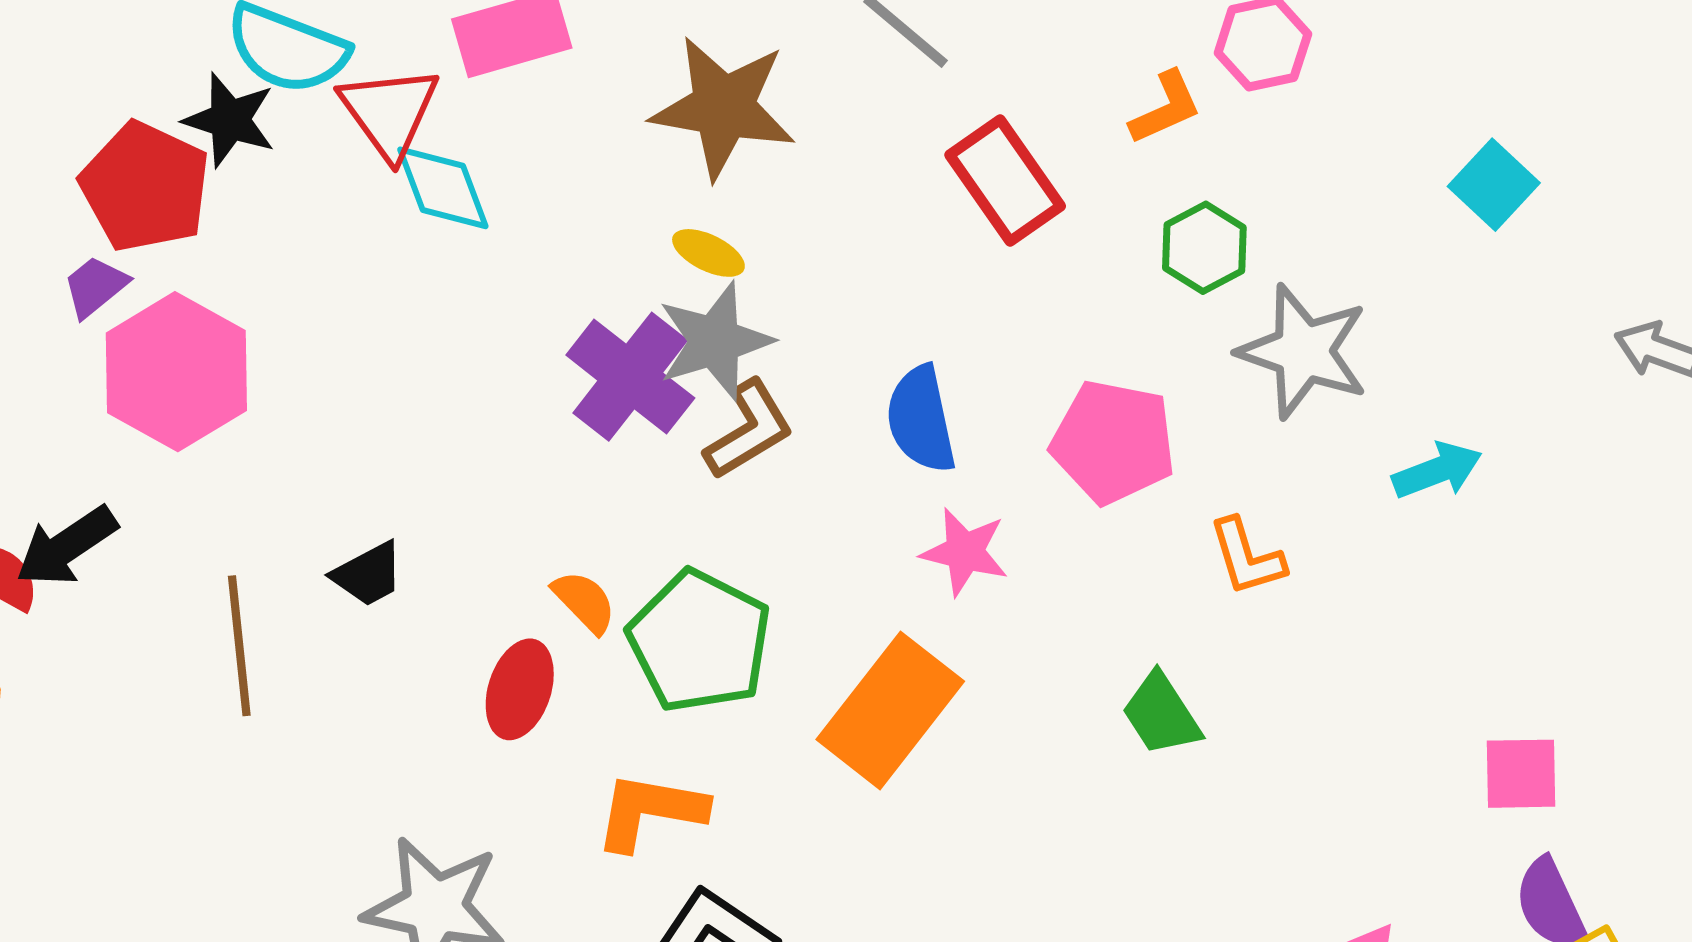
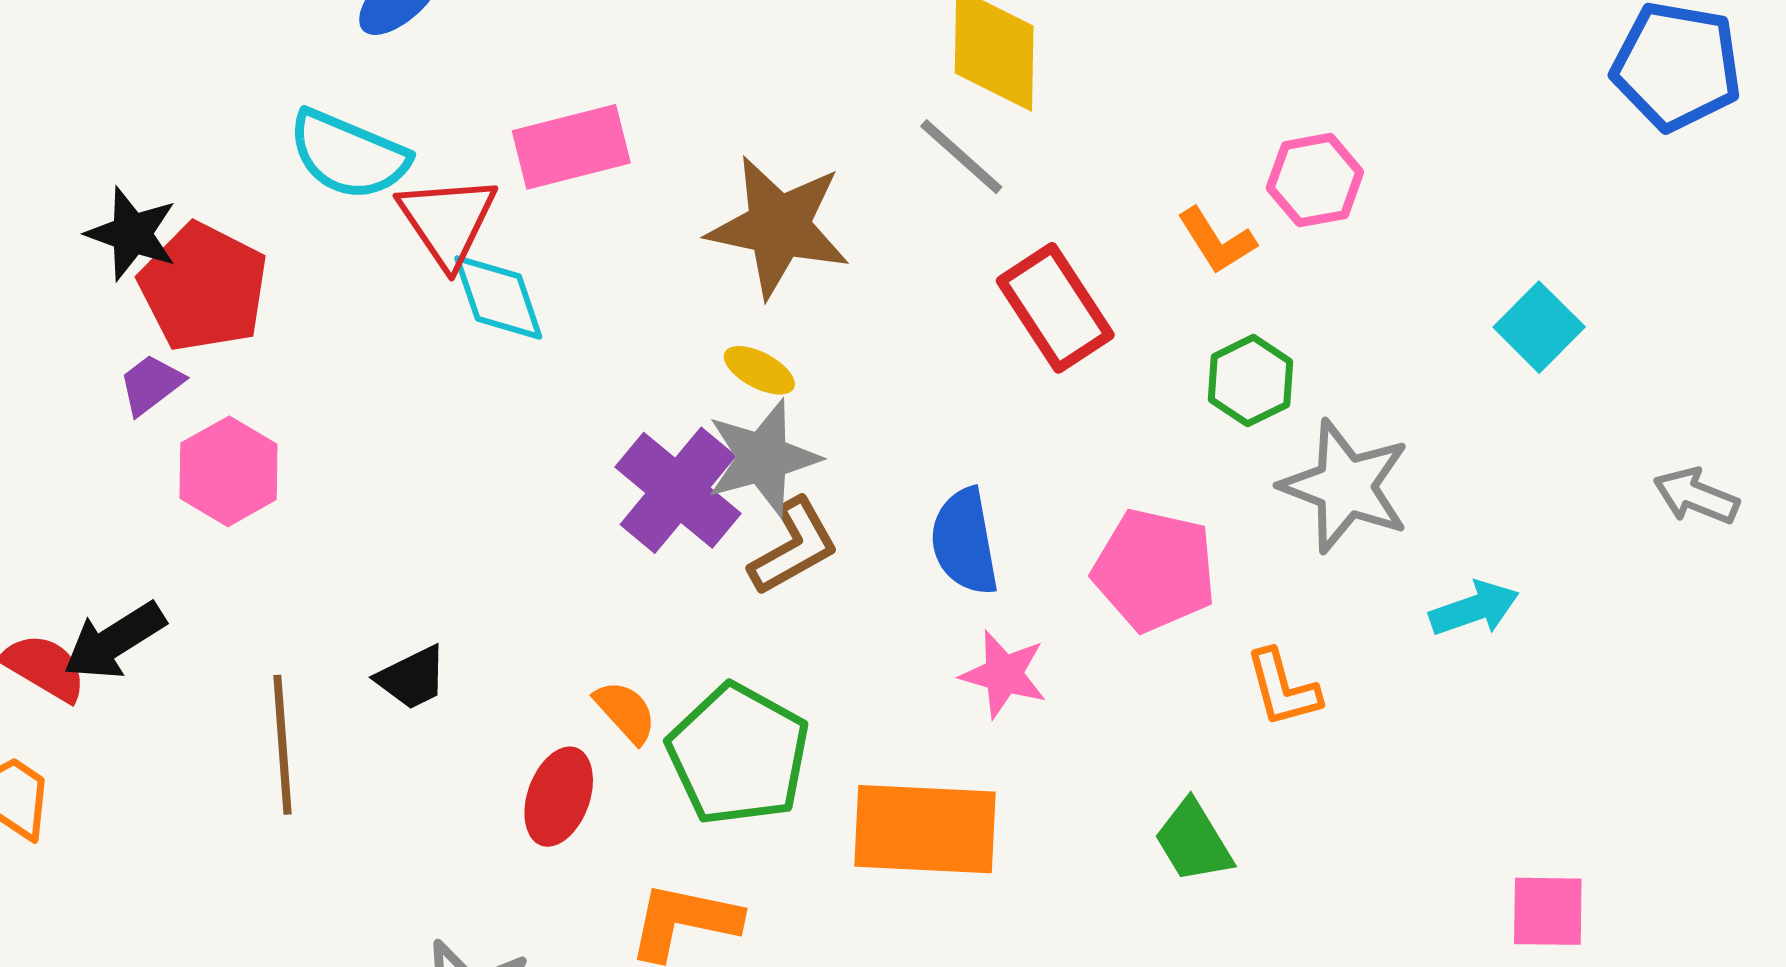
orange L-shape: (1166, 108) -> (1216, 241), turned 80
black star: (230, 120) -> (132, 234), moved
pink hexagon: (176, 372) -> (229, 471), size x0.7
orange rectangle: (890, 710) -> (925, 829), turned 53

